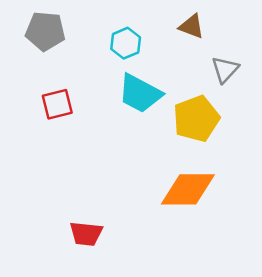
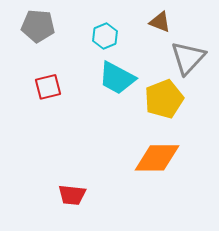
gray triangle: (225, 70) -> (188, 58), size x1.5

